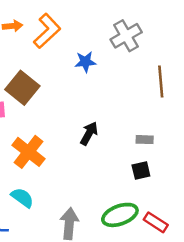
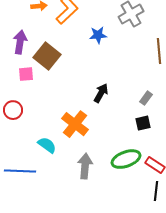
gray rectangle: (145, 140) -> (146, 98), turned -56
orange cross: (29, 152) -> (75, 124), moved

